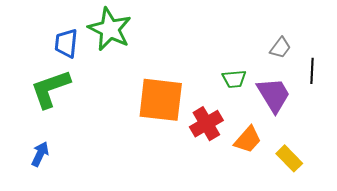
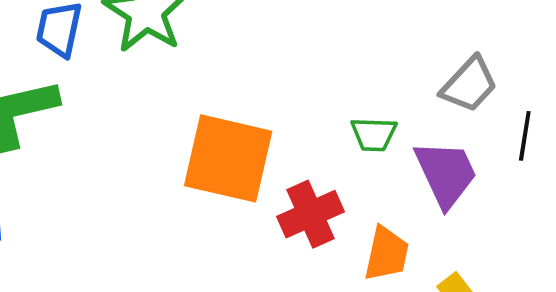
gray trapezoid: (280, 48) -> (469, 84), size x1.4
orange trapezoid: (248, 140) -> (387, 254), turned -36

